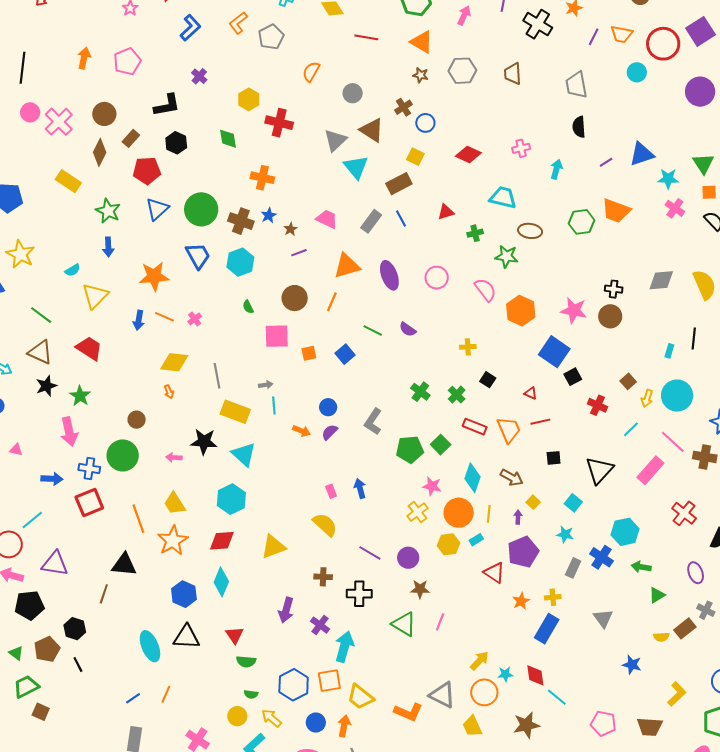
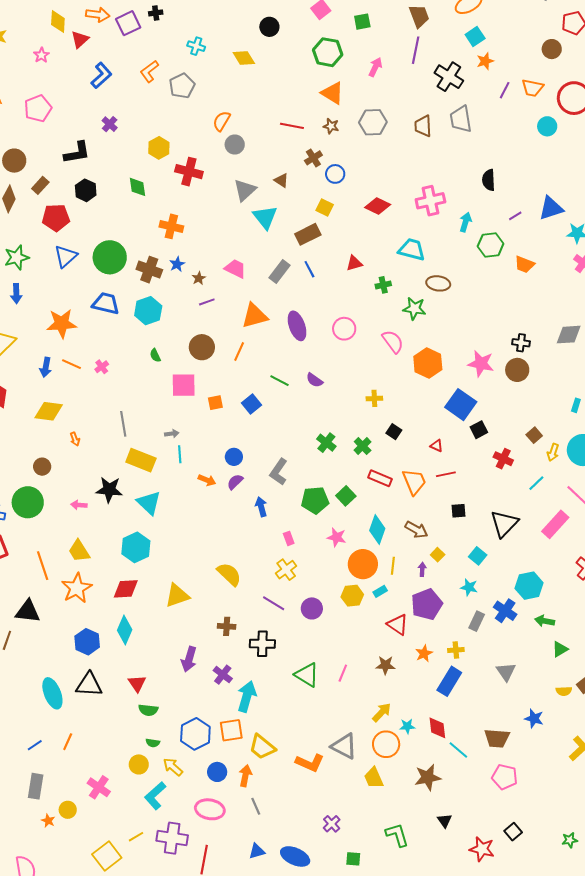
red line: (366, 37) -> (292, 126), moved
gray trapezoid: (576, 85) -> (461, 119), moved
gray circle: (353, 93) -> (235, 144), moved
brown triangle: (372, 130) -> (281, 180), size x0.6
pink cross: (521, 148) -> (430, 201), size x1.6
green star: (108, 211) -> (17, 258), turned 30
orange trapezoid: (616, 211) -> (524, 264), size x0.7
green hexagon: (582, 222) -> (491, 245), moved
blue trapezoid: (198, 256) -> (106, 304), turned -48
yellow diamond: (174, 362) -> (49, 411), moved
blue arrow: (360, 488) -> (261, 507), moved
pink rectangle: (331, 491) -> (289, 538), moved
yellow cross: (418, 512) -> (286, 570), moved
brown star: (420, 589) -> (385, 665), moved
brown trapezoid: (650, 727) -> (497, 738), moved

